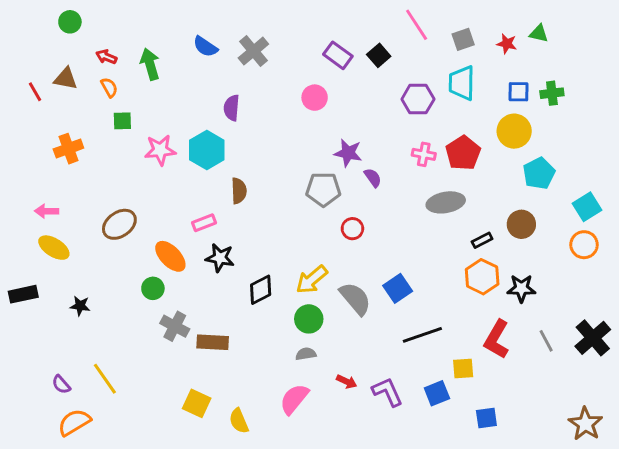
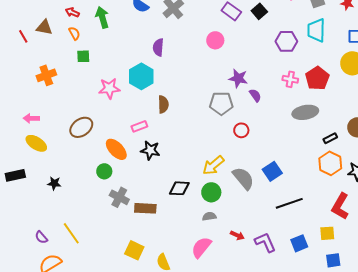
pink star: (160, 150) -> (109, 88), moved
black diamond: (261, 290) -> (179, 188), moved, turned 30
yellow square: (463, 368) -> (327, 233), moved

